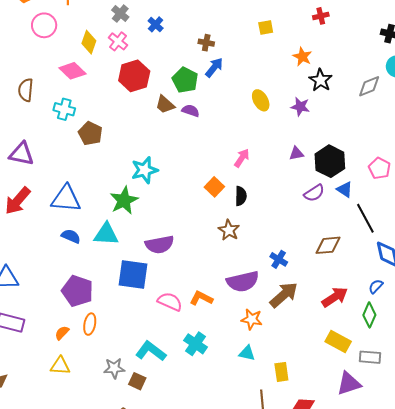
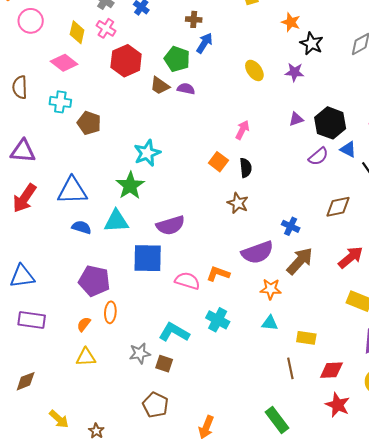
yellow rectangle: (281, 372) -> (306, 338), turned -66

